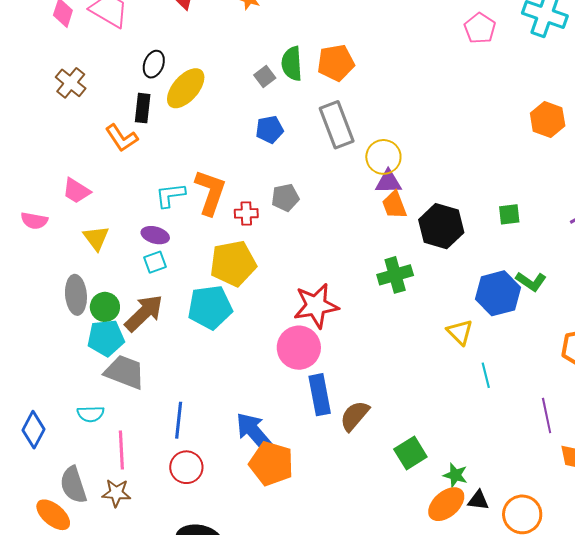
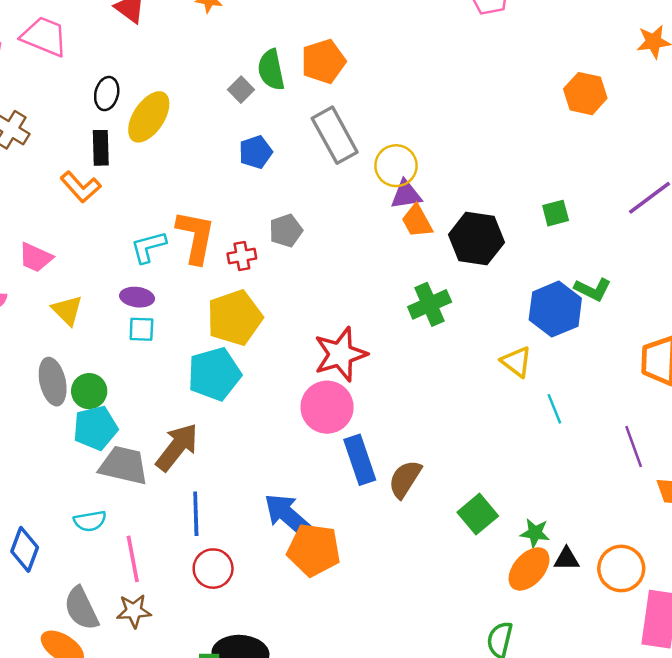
cyan square: (155, 262) -> (141, 329), turned 30
brown arrow: (144, 313) -> (177, 447), moved

